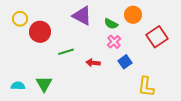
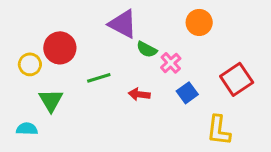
yellow circle: (20, 19) -> (30, 64), moved
green semicircle: (111, 24) -> (147, 49), moved
red square: (157, 37) -> (237, 79), moved
green triangle: (44, 84) -> (51, 100), moved

